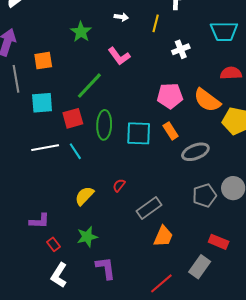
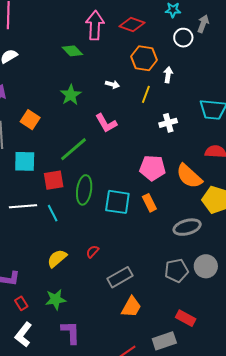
orange square: (43, 61) -> (30, 120), turned 36
gray ellipse: (195, 152) -> (187, 227), moved
gray rectangle: (200, 267) -> (164, 341), turned 30

